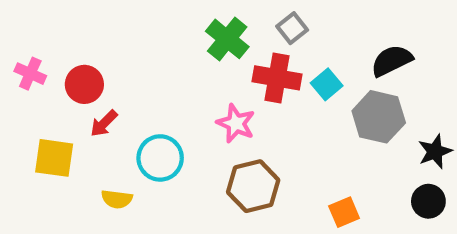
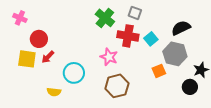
gray square: (292, 28) -> (135, 13), turned -32
pink cross: (30, 74) -> (20, 18), moved
yellow square: (54, 158) -> (27, 59), moved
black circle: (428, 201) -> (190, 87), moved
orange square: (344, 212) -> (159, 71), moved

